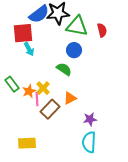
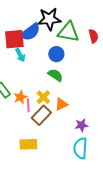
blue semicircle: (39, 14) -> (30, 32), moved
blue circle: (74, 50) -> (56, 54), moved
yellow cross: (43, 88) -> (43, 97), moved
yellow rectangle: (27, 143) -> (28, 144), moved

